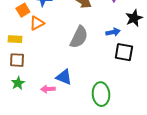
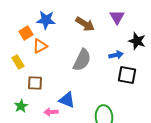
black star: (134, 18) -> (137, 41), turned -30
yellow rectangle: (15, 39) -> (18, 62), turned 56
brown square: (17, 60) -> (35, 83), moved

